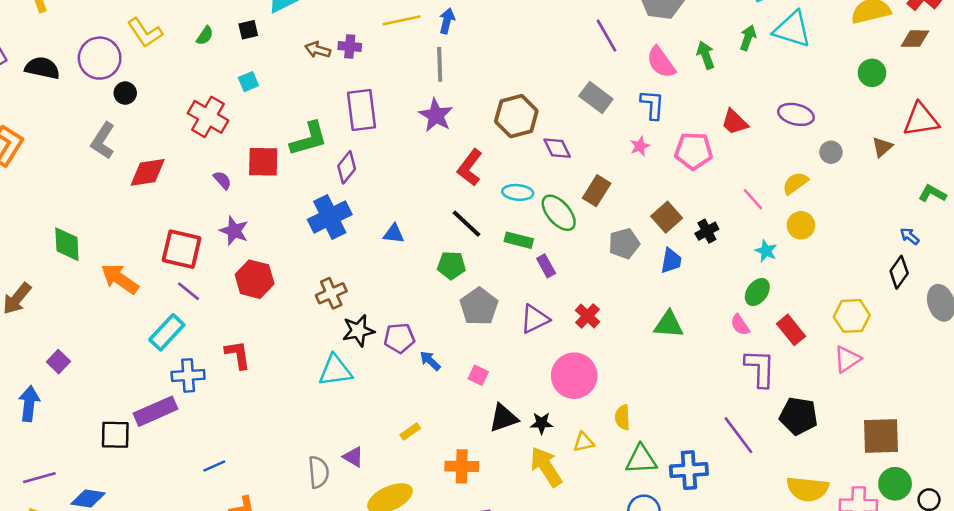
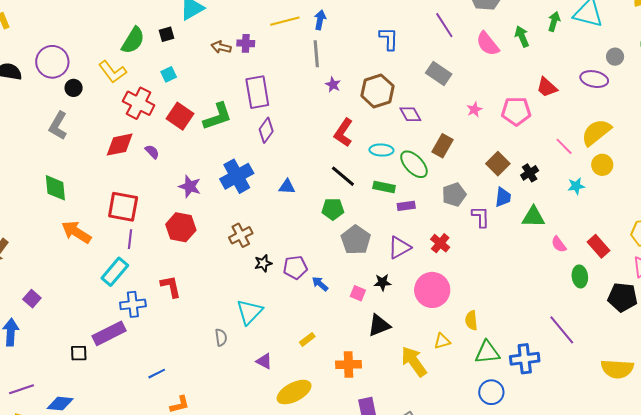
yellow L-shape: (145, 33) -> (113, 72), moved
green semicircle: (205, 36) -> (133, 40), size x1.8
blue L-shape: (652, 105) -> (389, 39), moved
purple star: (436, 115) -> (333, 85), moved, size x0.6
gray circle: (831, 152) -> (615, 57), moved
red square: (263, 162) -> (180, 116), moved, turned 36
purple diamond: (347, 167) -> (266, 130), moved
red diamond: (148, 172) -> (120, 145), moved
yellow semicircle: (795, 183) -> (596, 132), size x1.5
purple star: (234, 231) -> (190, 186), moved
green diamond: (67, 244) -> (55, 188), moved
gray pentagon: (624, 244) -> (454, 195), moved
cyan star: (766, 251) -> (576, 186), turned -30
purple rectangle: (546, 266) -> (406, 206), turned -66
purple line: (188, 291) -> (130, 239), turned 60
green ellipse: (757, 292) -> (580, 276), moved, turned -40
green triangle: (669, 324) -> (533, 217), moved
black star: (358, 331) -> (263, 263), size x0.7
purple L-shape: (760, 368) -> (481, 217), moved, size x0.7
cyan triangle: (335, 371) -> (249, 312), moved, turned -36
black pentagon: (799, 416) -> (623, 297), moved
black star: (542, 423) -> (382, 282), moved
black square: (115, 435) -> (79, 353), size x0.7
gray semicircle: (319, 472) -> (221, 337), moved, size x0.7

